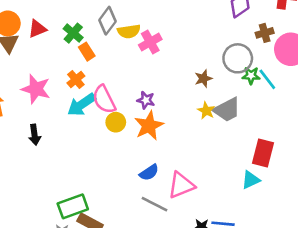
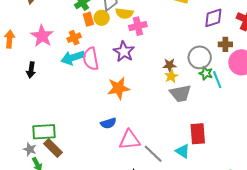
purple star: (146, 100) -> (124, 52), moved, size x1.5
yellow star: (206, 111) -> (171, 76), moved
yellow circle: (116, 122) -> (102, 18), moved
red rectangle: (263, 153) -> (198, 134), turned -35
cyan triangle: (251, 180) -> (183, 151), turned 42
gray line: (155, 204) -> (153, 154), moved

